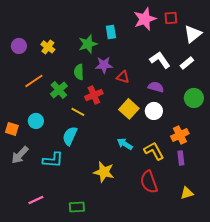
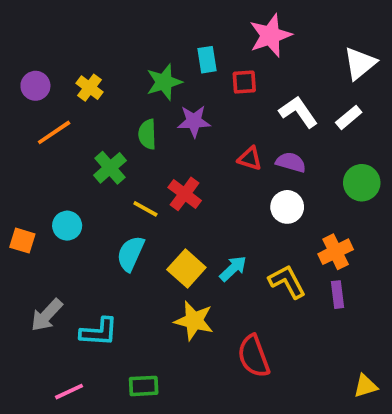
red square: (171, 18) -> (244, 82), moved
red triangle: (123, 77) -> (250, 158), moved
orange line: (34, 81) -> (54, 132), moved
red cross: (94, 95) -> (185, 194), moved, turned -30
yellow square: (129, 109) -> (186, 268), moved
cyan arrow: (125, 144) -> (233, 268), turned 105
gray arrow: (20, 155) -> (47, 315), moved
cyan L-shape: (53, 160) -> (99, 332), moved
red semicircle: (149, 182) -> (254, 356), moved
yellow triangle: (187, 193) -> (365, 386), moved
pink line: (36, 200) -> (69, 392), moved

